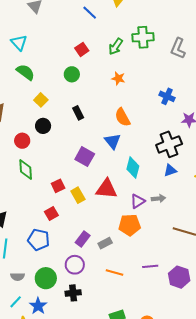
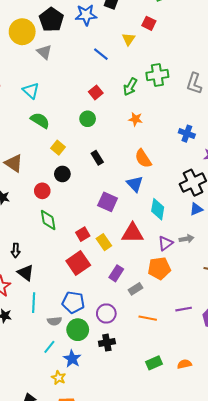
red square: (51, 214) -> (78, 263), size x1.6
purple rectangle: (83, 239) -> (116, 273), moved
blue pentagon: (39, 240) -> (73, 302), moved
gray semicircle: (18, 277) -> (54, 321), moved
cyan line: (16, 302) -> (49, 347), moved

